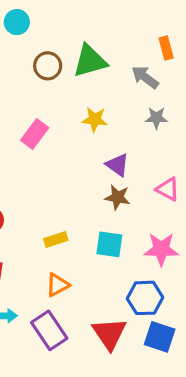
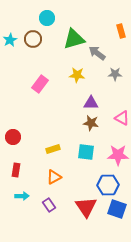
cyan circle: (17, 22) -> (47, 18), moved
brown circle: (48, 66) -> (33, 39), moved
gray arrow: (145, 77) -> (97, 53), moved
purple triangle: (117, 165) -> (91, 103), turned -35
purple rectangle: (49, 330) -> (49, 205), size x0.6

